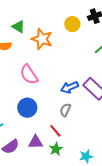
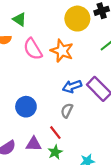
yellow circle: (72, 24) -> (77, 19), size x1.5
orange star: (42, 39) -> (62, 51), moved
pink semicircle: (29, 75) -> (33, 49), moved

